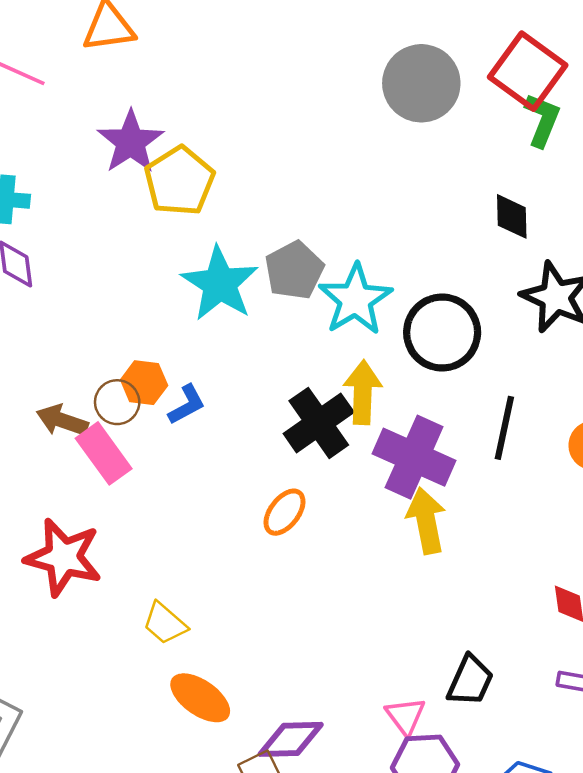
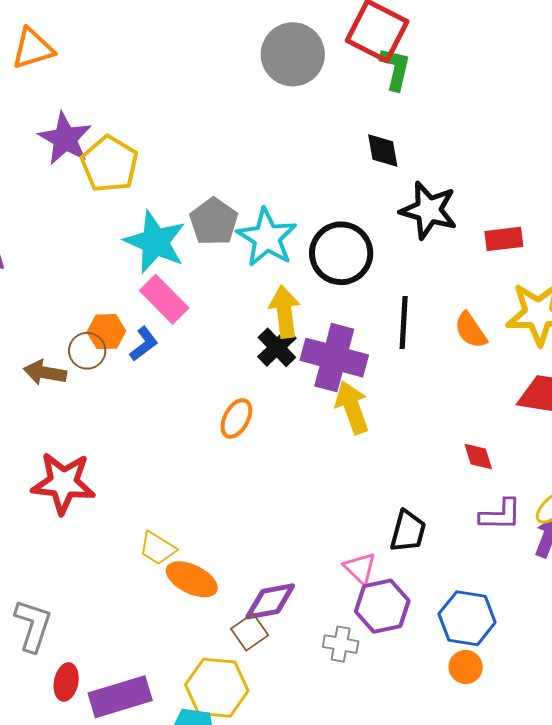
black cross: (319, 423) -> (277, 347), moved, size x0.7
pink rectangle: (104, 453) -> (164, 299), moved
yellow trapezoid: (165, 623) -> (158, 548), moved

